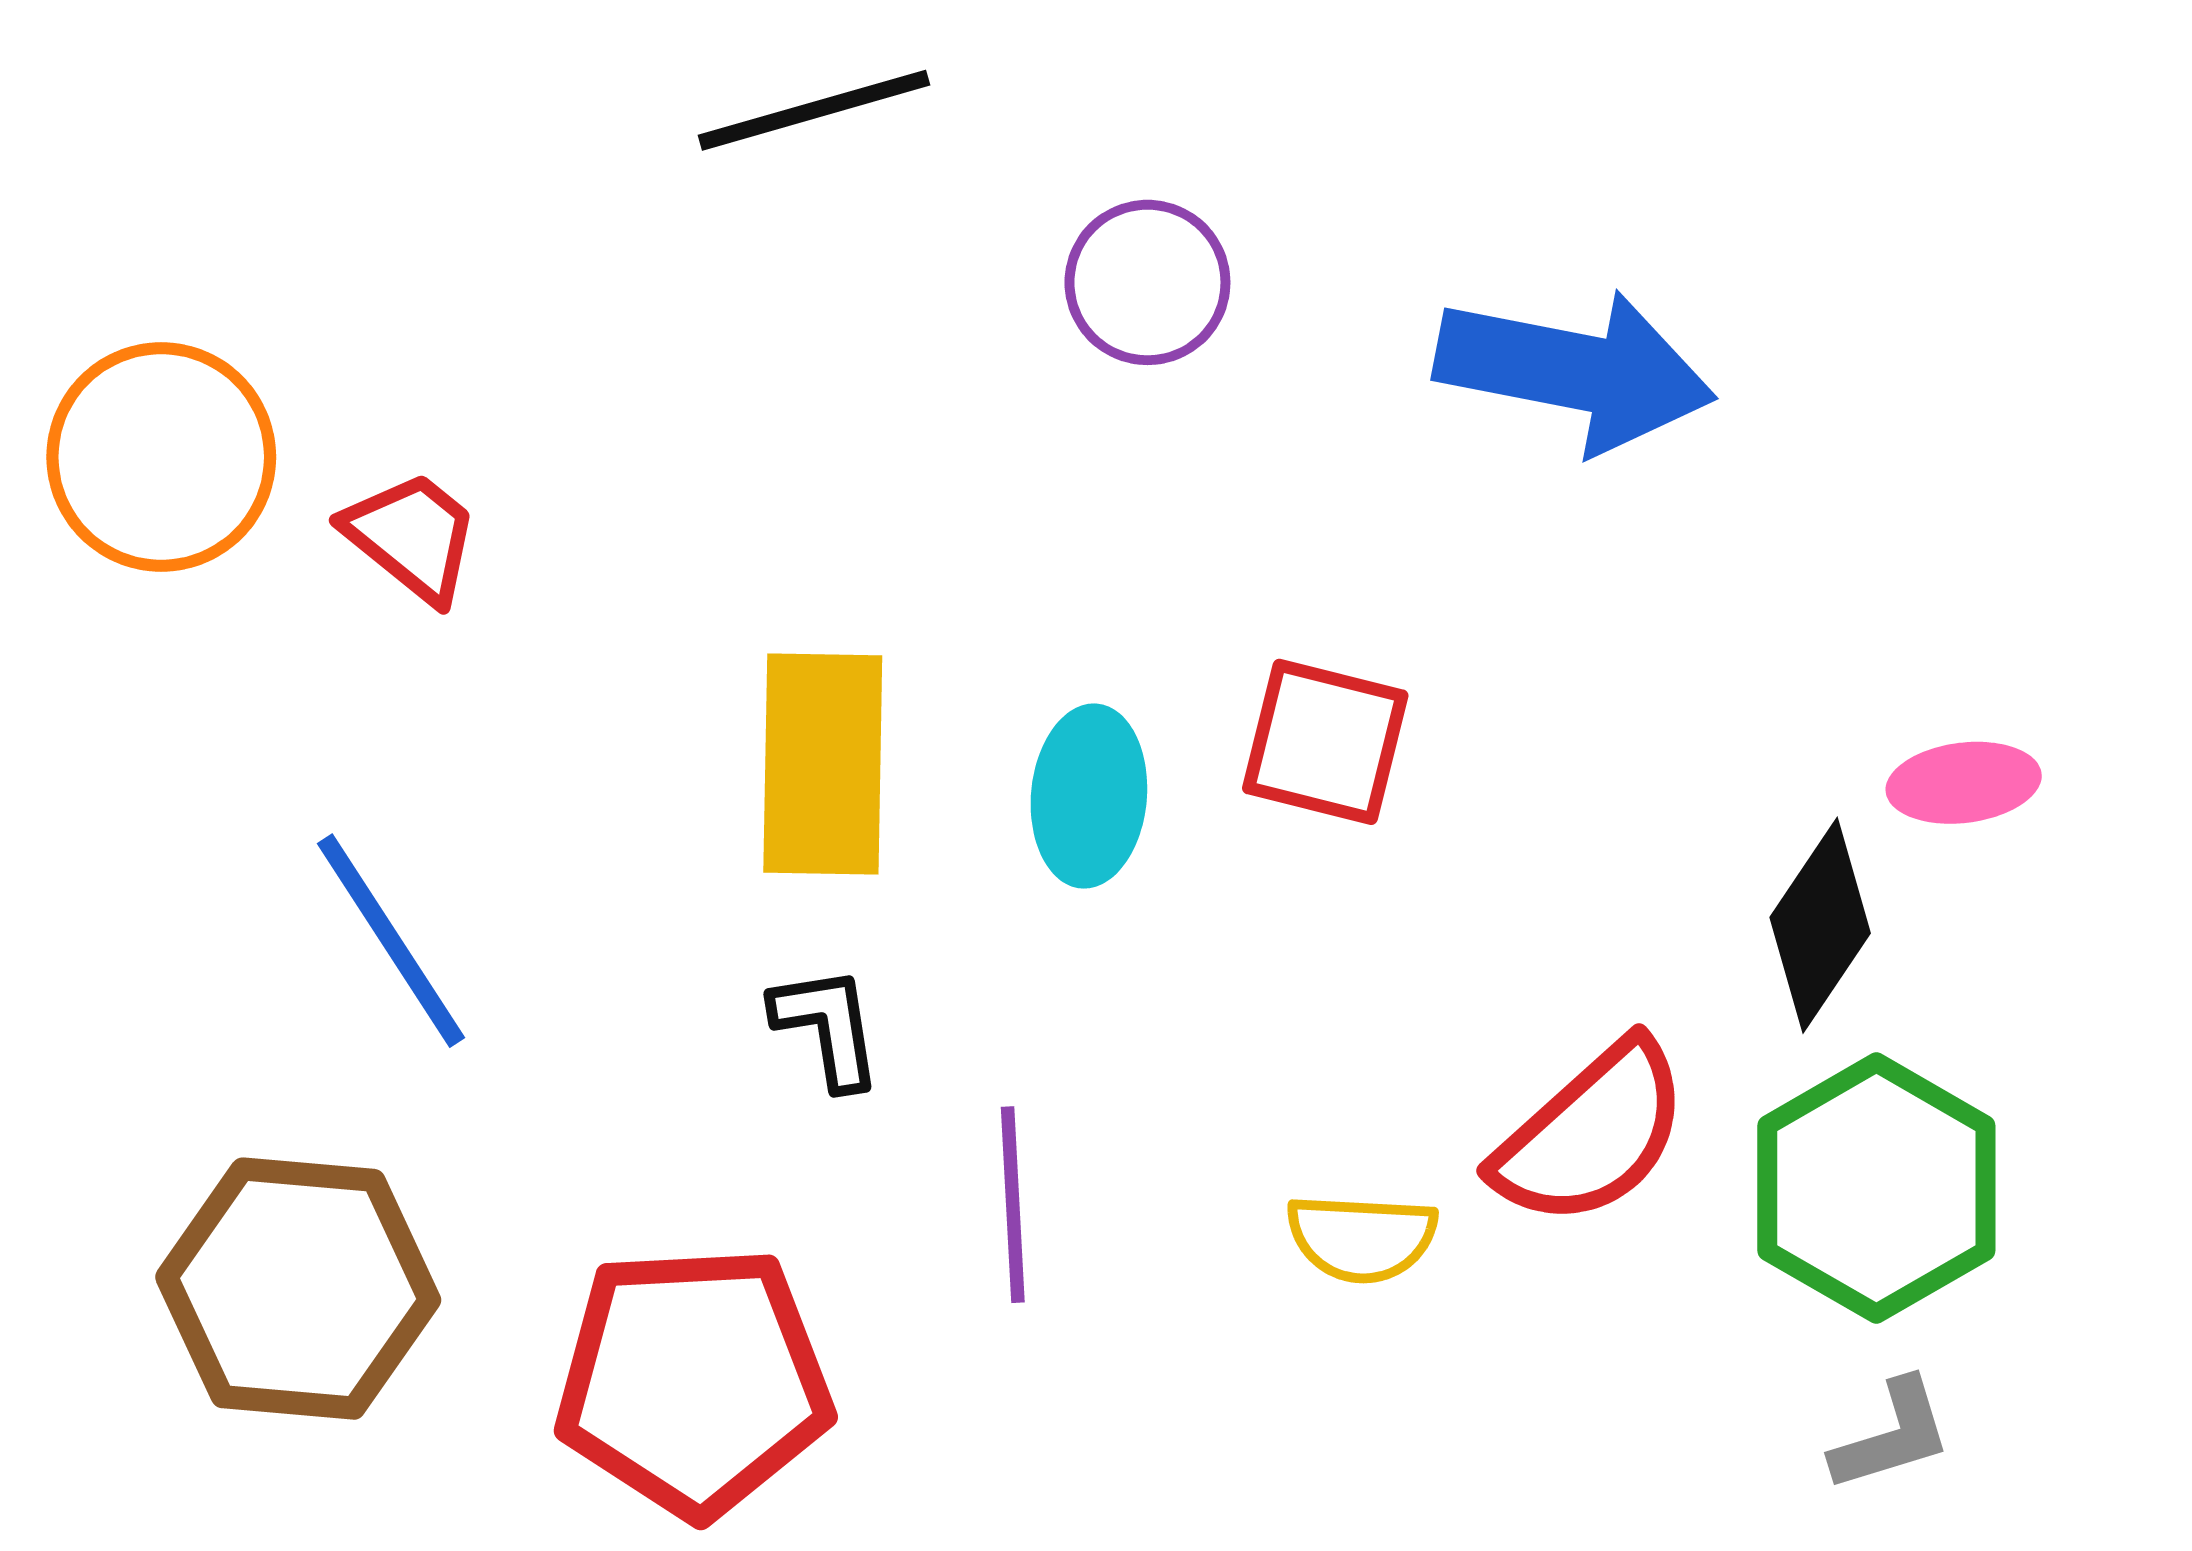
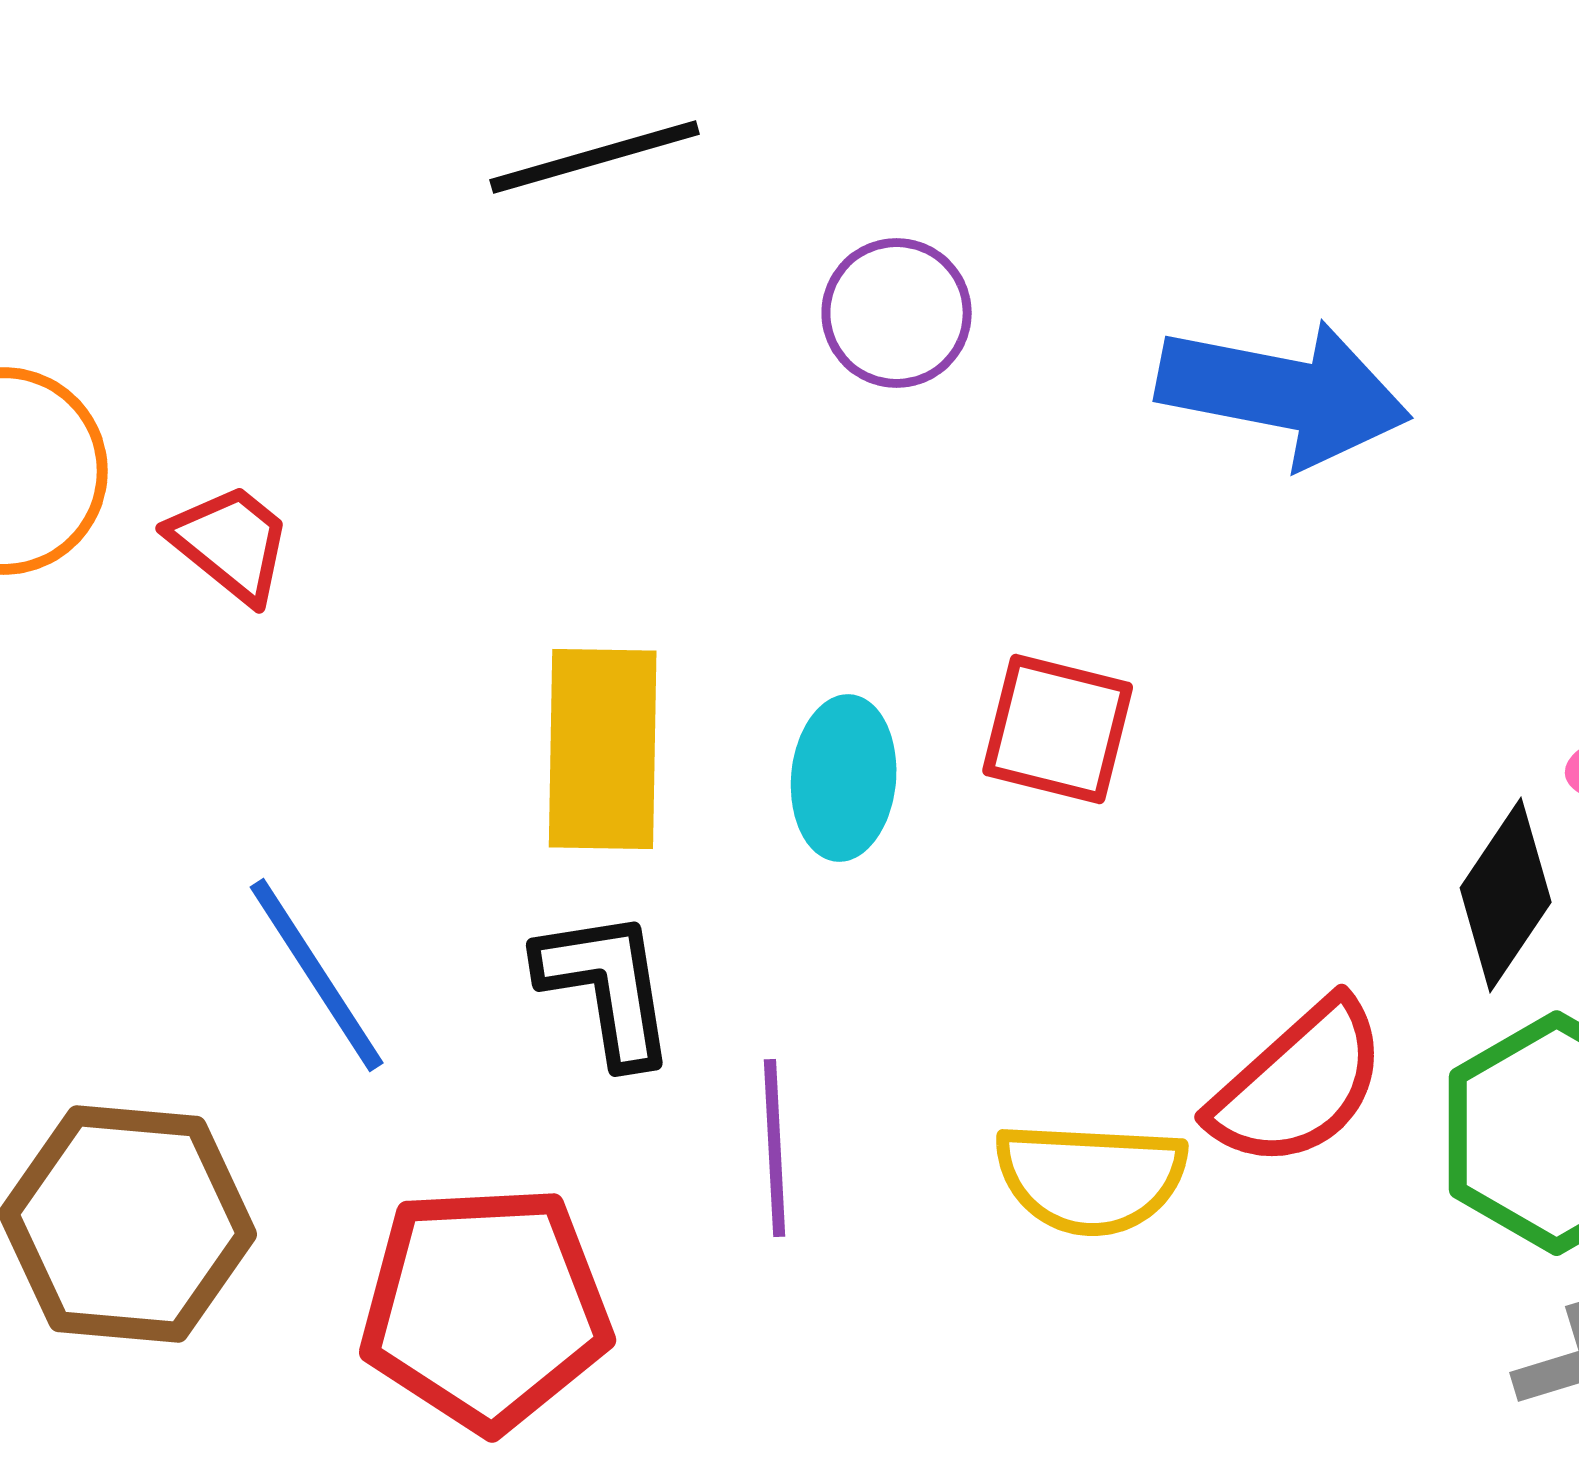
blue line: (391, 941) -> (317, 975), moved
black L-shape: (827, 1027) -> (607, 987), size x1.4
yellow semicircle: (1362, 1238) -> (1091, 1178), size x1.4

